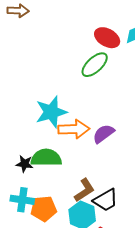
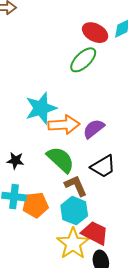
green semicircle: (46, 158) -> (61, 160), moved, turned 44
brown L-shape: (84, 190) -> (76, 186), turned -80
black trapezoid: (106, 200) -> (103, 166), moved

